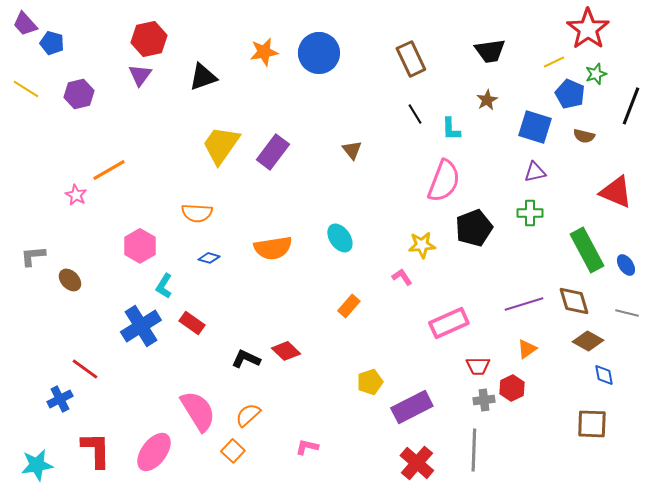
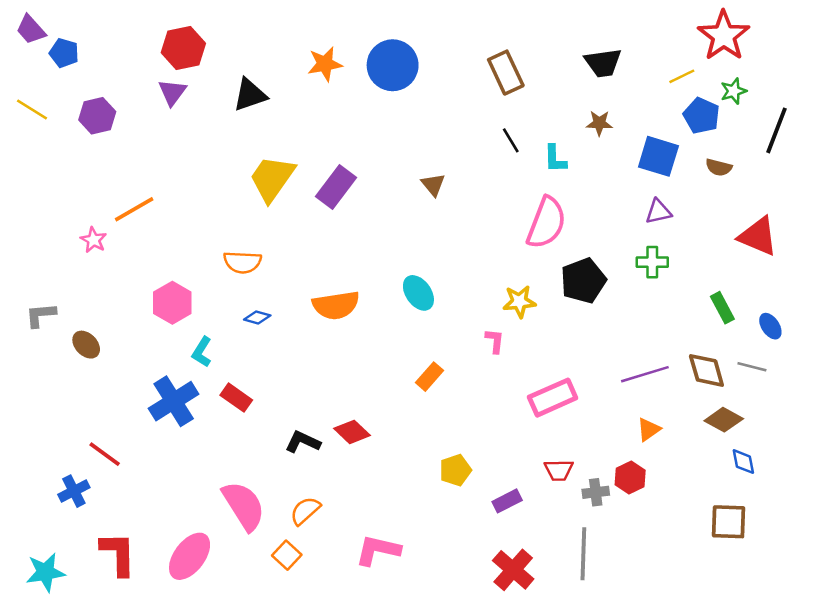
brown star: (487, 100) -> (599, 123), turned 30
green rectangle: (587, 250) -> (722, 308), size x0.6
pink L-shape: (402, 277) -> (495, 341), turned 40
gray line: (627, 313) -> (752, 367), moved
red trapezoid: (478, 366) -> (559, 470), moved
purple rectangle: (412, 407) -> (507, 501), size x0.6
pink L-shape: (307, 447) -> (378, 550), size x1.6

